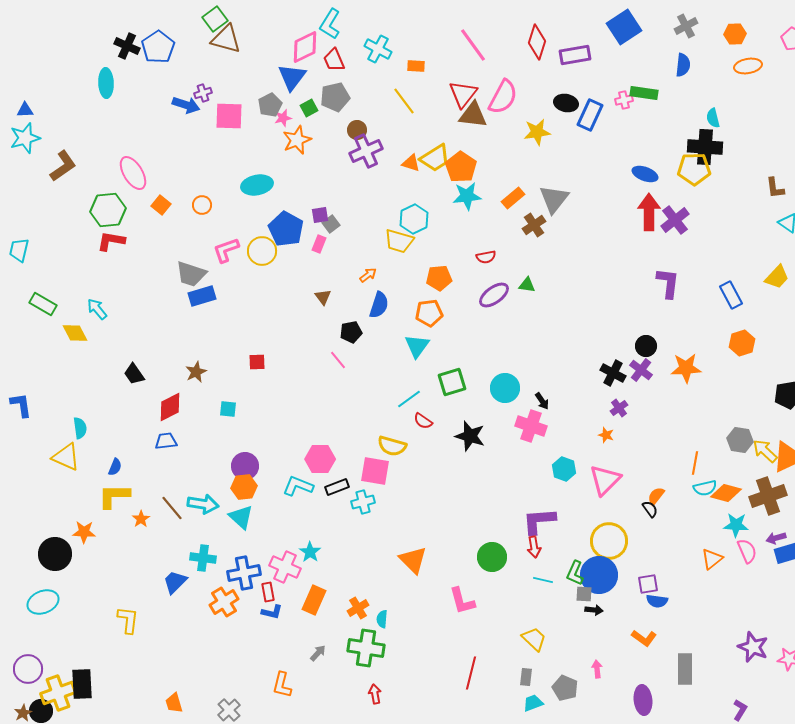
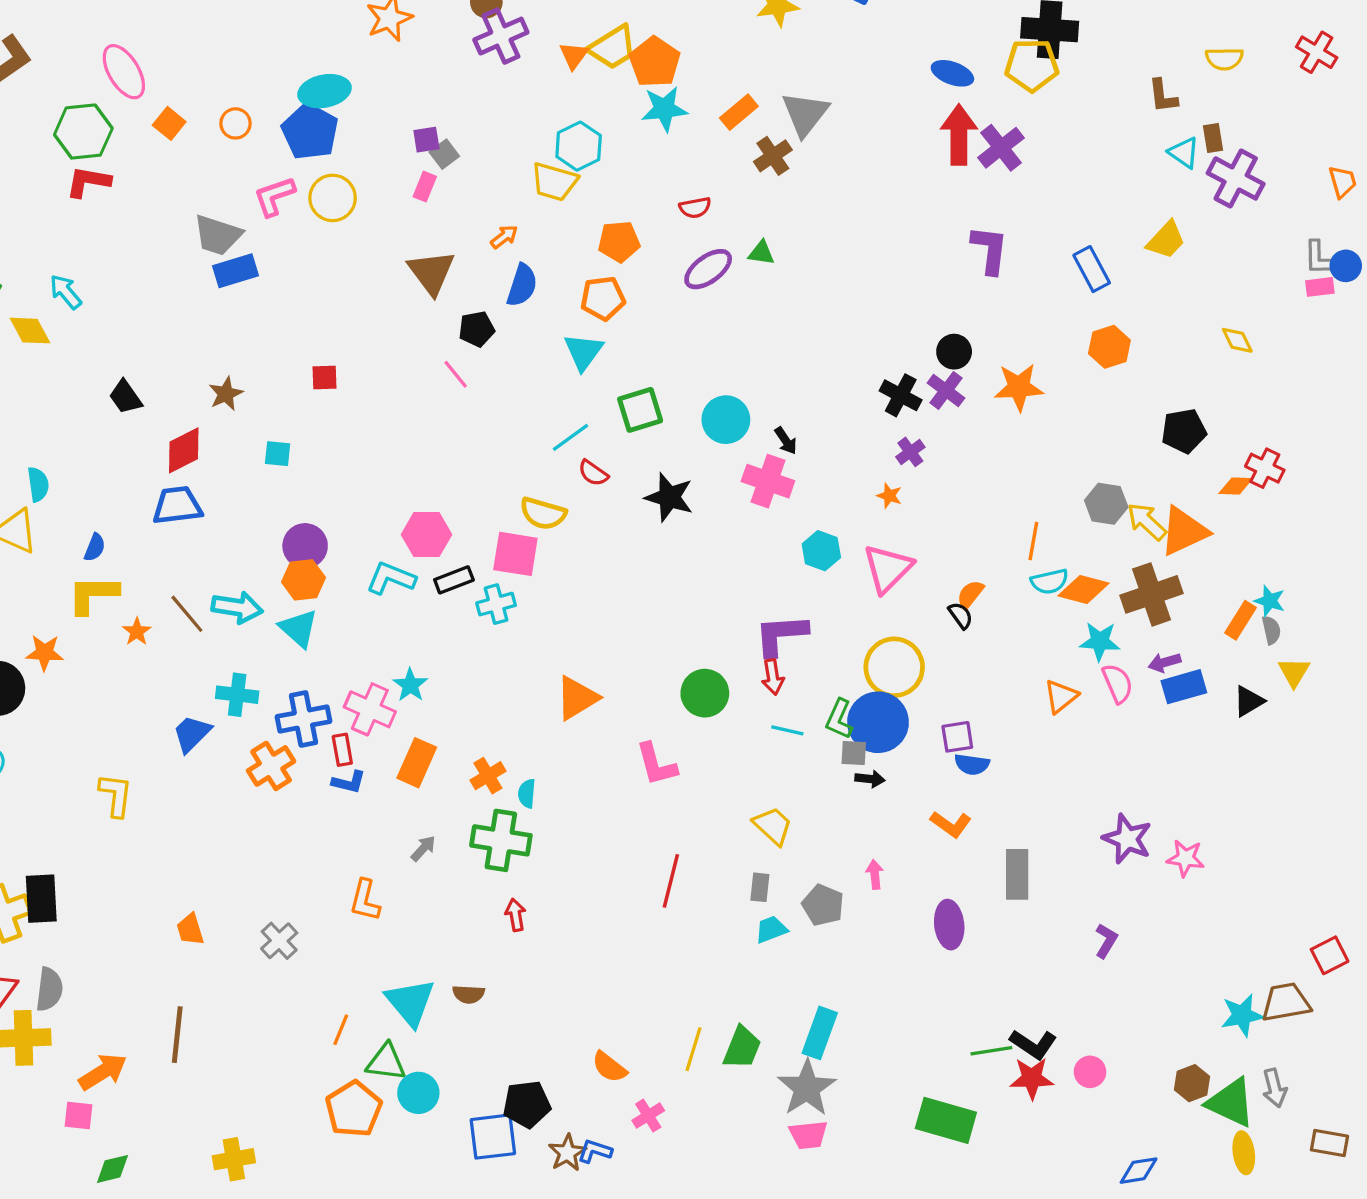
orange triangle: (411, 163) -> (574, 55), turned 48
blue pentagon: (286, 229) -> (310, 132), moved
brown triangle: (323, 297) -> (431, 272), size x1.8
blue trapezoid: (166, 441) -> (177, 505), size x1.4
orange triangle: (413, 560) -> (577, 698), turned 44

